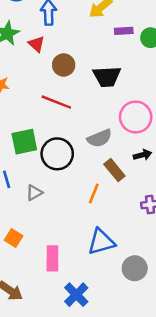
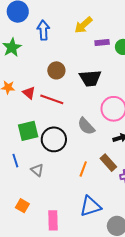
red triangle: (36, 44) -> (29, 93), moved
gray semicircle: (100, 138) -> (86, 126), turned 72
brown rectangle: (114, 170) -> (108, 163), moved
gray triangle: (34, 193) -> (37, 170), turned -48

